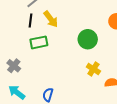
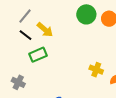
black line: (30, 21) -> (25, 35), turned -48
green circle: (88, 39) -> (86, 14), moved

